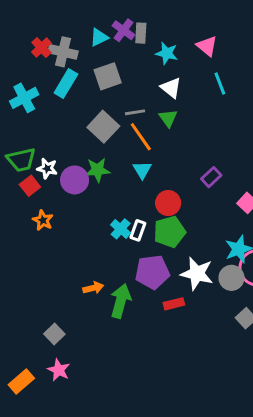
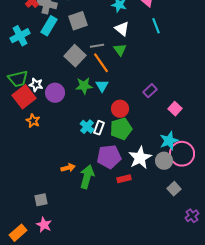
green star: (98, 170) -> (84, 86), moved
red square: (30, 186) -> (24, 97), size x1.6
white star: (197, 274) -> (140, 158), turned 30
gray square: (54, 334) -> (41, 200), turned 32

